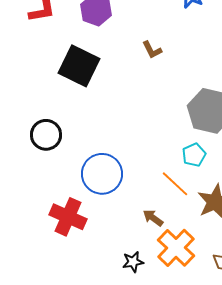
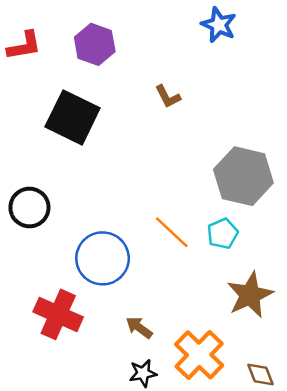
orange line: (175, 184) -> (172, 232), moved
brown arrow: (153, 218) -> (139, 328), moved

